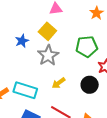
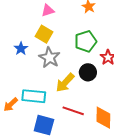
yellow arrow: (59, 83) -> (65, 83), size x1.5
black circle: (90, 85) -> (88, 72), moved

